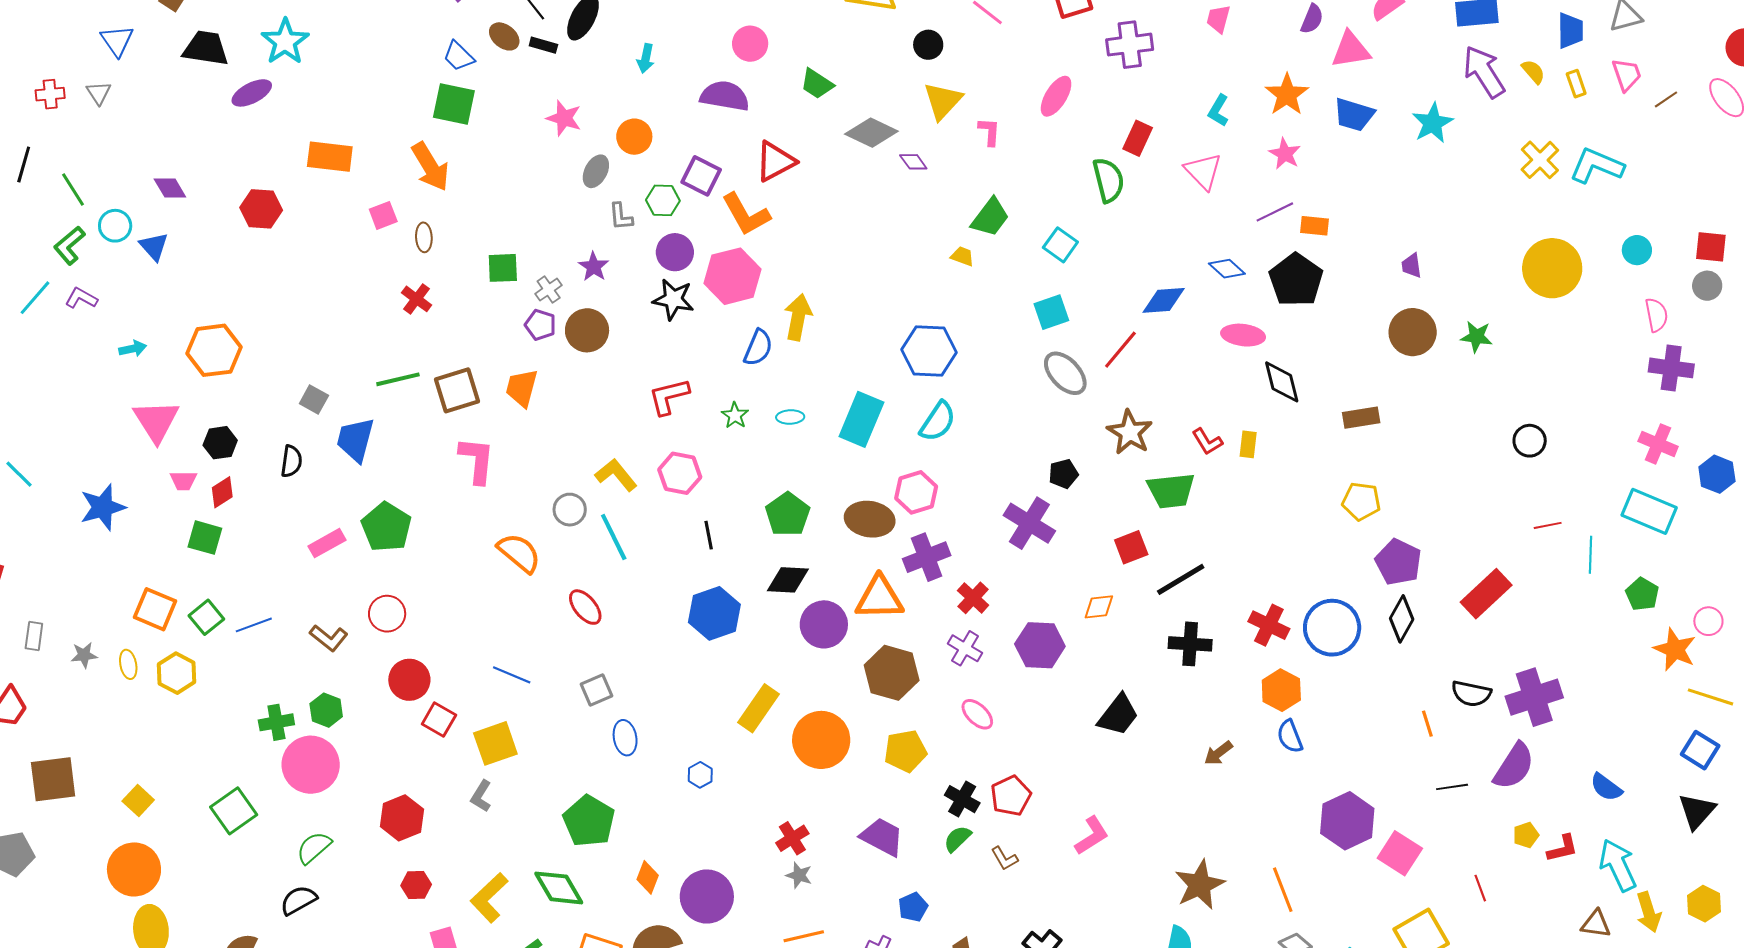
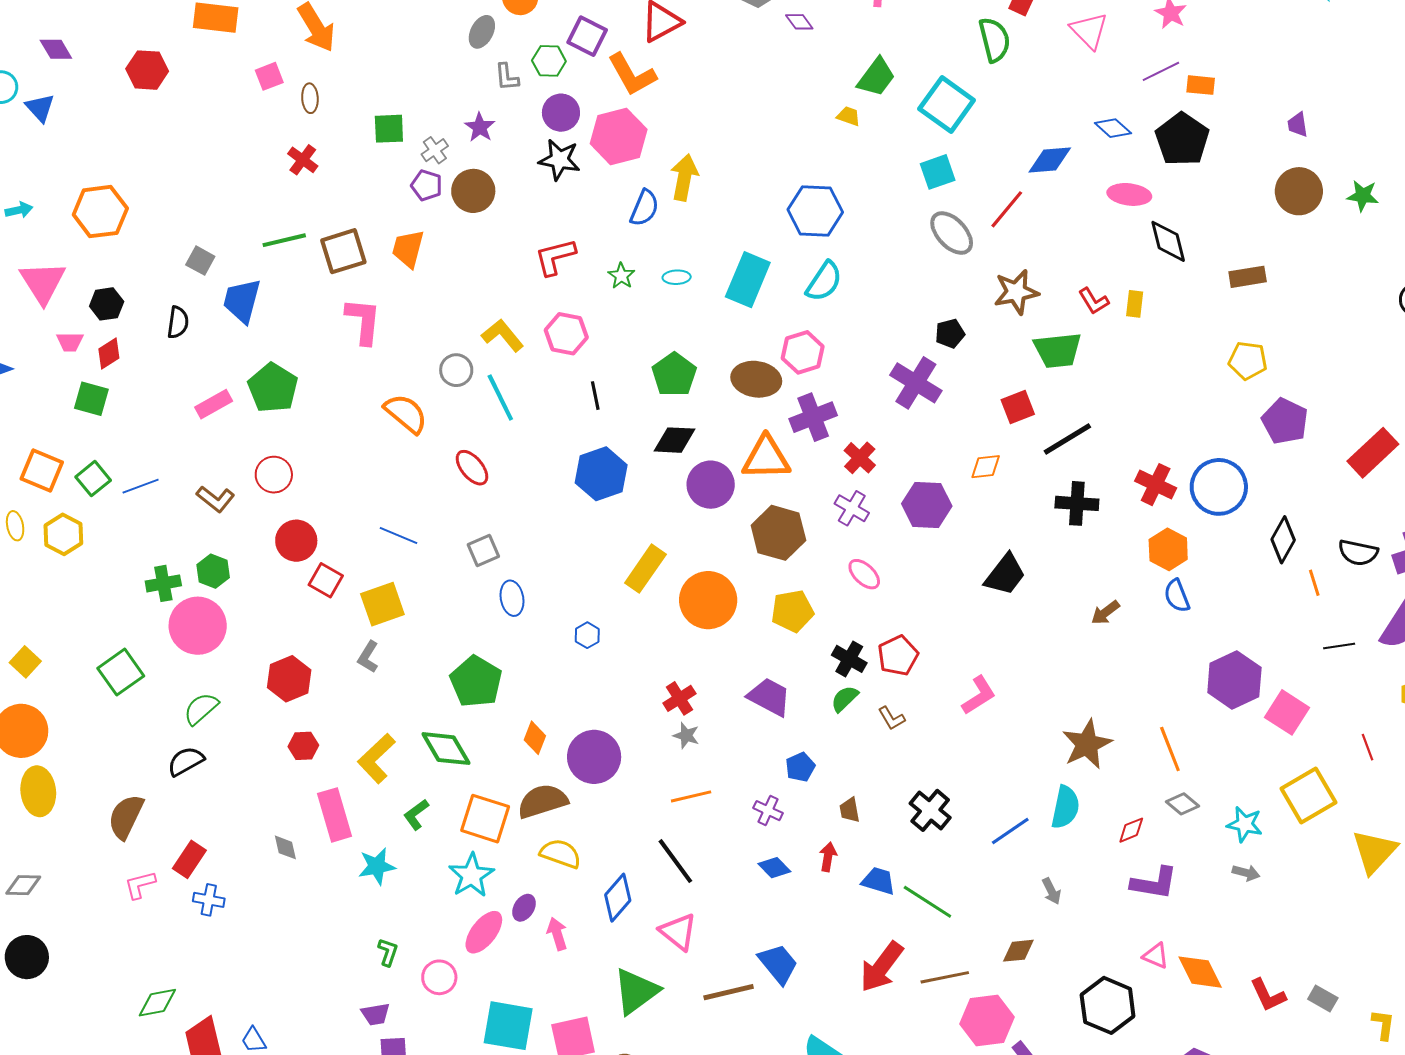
cyan square: (1060, 245) -> (947, 105), size x1.6
brown star: (1130, 432) -> (1016, 292), turned 30
black diamond: (1402, 619) -> (1283, 540), moved

